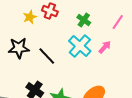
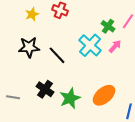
yellow star: (30, 17) -> (32, 14), moved
green cross: (84, 20) -> (108, 26), moved

